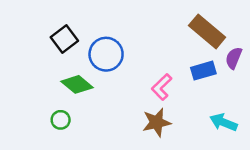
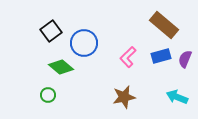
purple semicircle: (234, 58) -> (185, 59), moved
pink L-shape: (162, 87) -> (128, 57), moved

